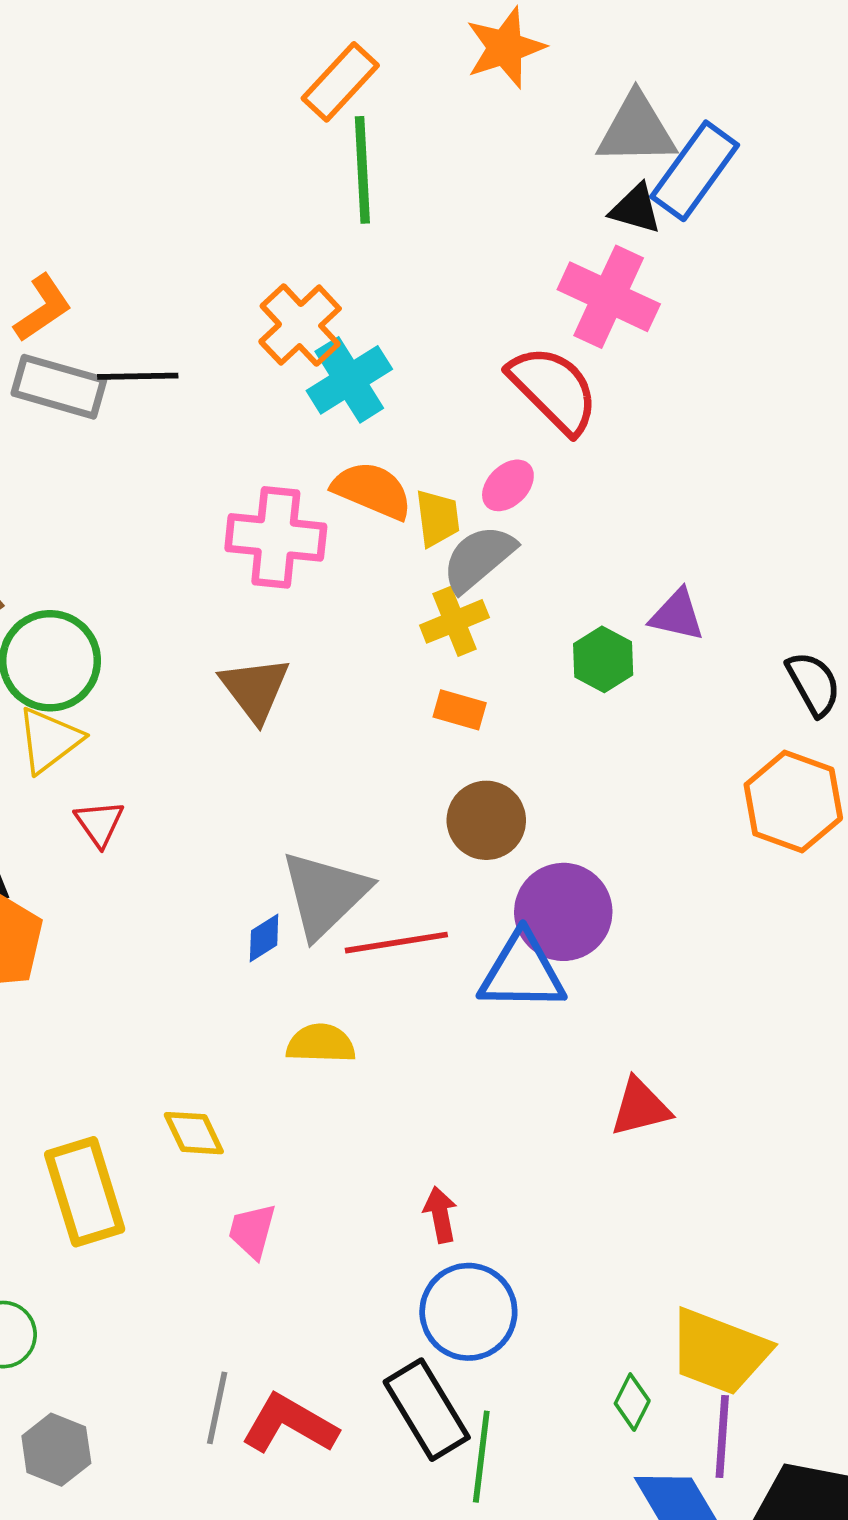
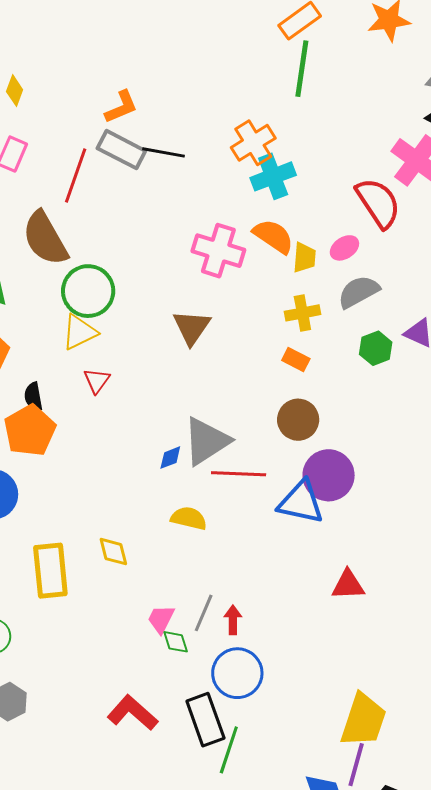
gray semicircle: (479, 558) -> (359, 292), moved
pink trapezoid: (252, 1231) -> (161, 619), moved
yellow trapezoid: (719, 1352) -> (363, 720), turned -104
green diamond: (632, 1402) -> (176, 642), moved, turned -56
gray line: (217, 1408) -> (204, 613), moved

